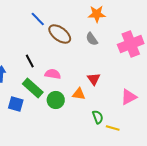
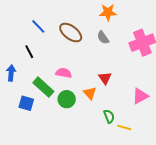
blue line: (38, 19) -> (38, 26), moved
black line: (30, 61) -> (29, 52), moved
orange triangle: (79, 94) -> (90, 93), turned 40

